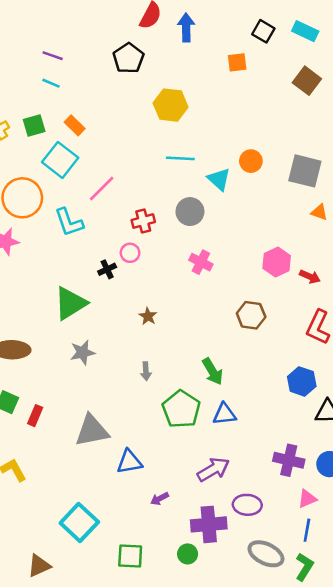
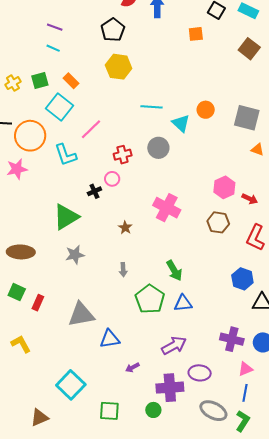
yellow hexagon: (171, 105) -> (119, 67), moved
pink cross: (201, 262) -> (167, 208), moved, size x1.5
brown hexagon: (251, 315) -> (218, 222), moved

